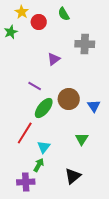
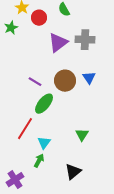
purple triangle: (54, 59) -> (58, 43), moved, size x1.5
brown circle: (69, 99) -> (65, 81), moved
blue triangle: (94, 106) -> (89, 78), moved
purple cross: (26, 182) -> (15, 180), moved, turned -30

